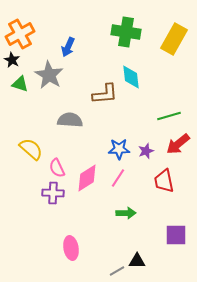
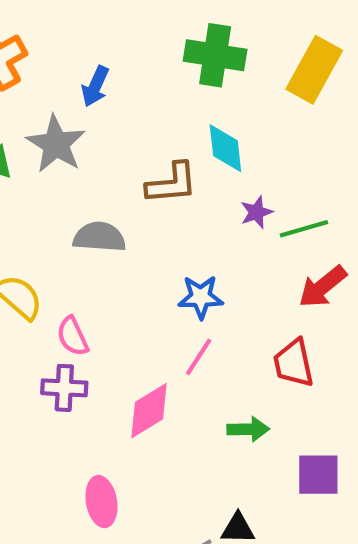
purple star: (146, 151) -> (256, 212), moved
pink diamond: (87, 178) -> (149, 411), moved
green arrow: (126, 213) -> (248, 429), moved

